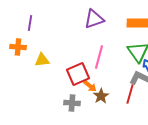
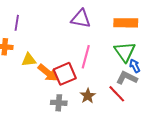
purple triangle: (94, 19) -> (81, 19), turned 30
orange arrow: (90, 86) -> (48, 73), moved, size x1.5
red line: (130, 94) -> (117, 94), turned -60

